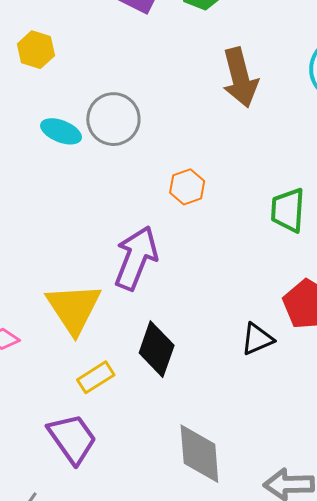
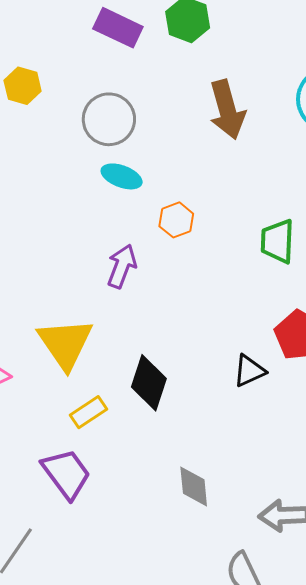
gray circle: (113, 119) -> (109, 119), moved
cyan ellipse: (61, 131) -> (122, 176), moved
purple arrow: (136, 258) -> (122, 266), moved, size x0.7
gray diamond: (199, 454) -> (194, 487), size x0.7

